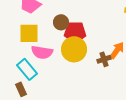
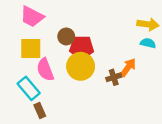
pink semicircle: (42, 52) -> (45, 70), turned 60
brown rectangle: (21, 89) -> (40, 110), moved

